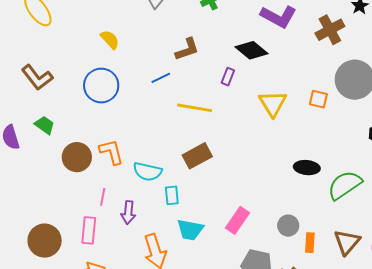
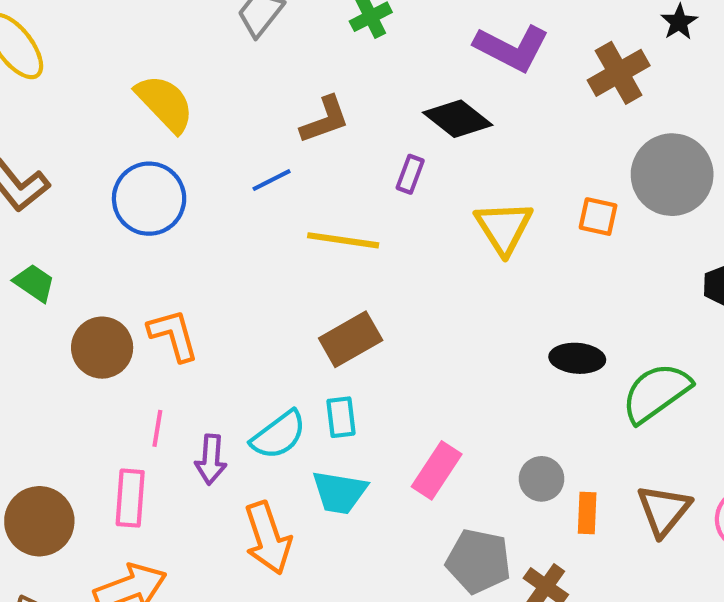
yellow semicircle: (110, 39) -> (165, 103), size x1.5
cyan semicircle: (147, 172) -> (279, 435), moved, turned -48
cyan rectangle: (172, 195) -> (341, 417), moved

